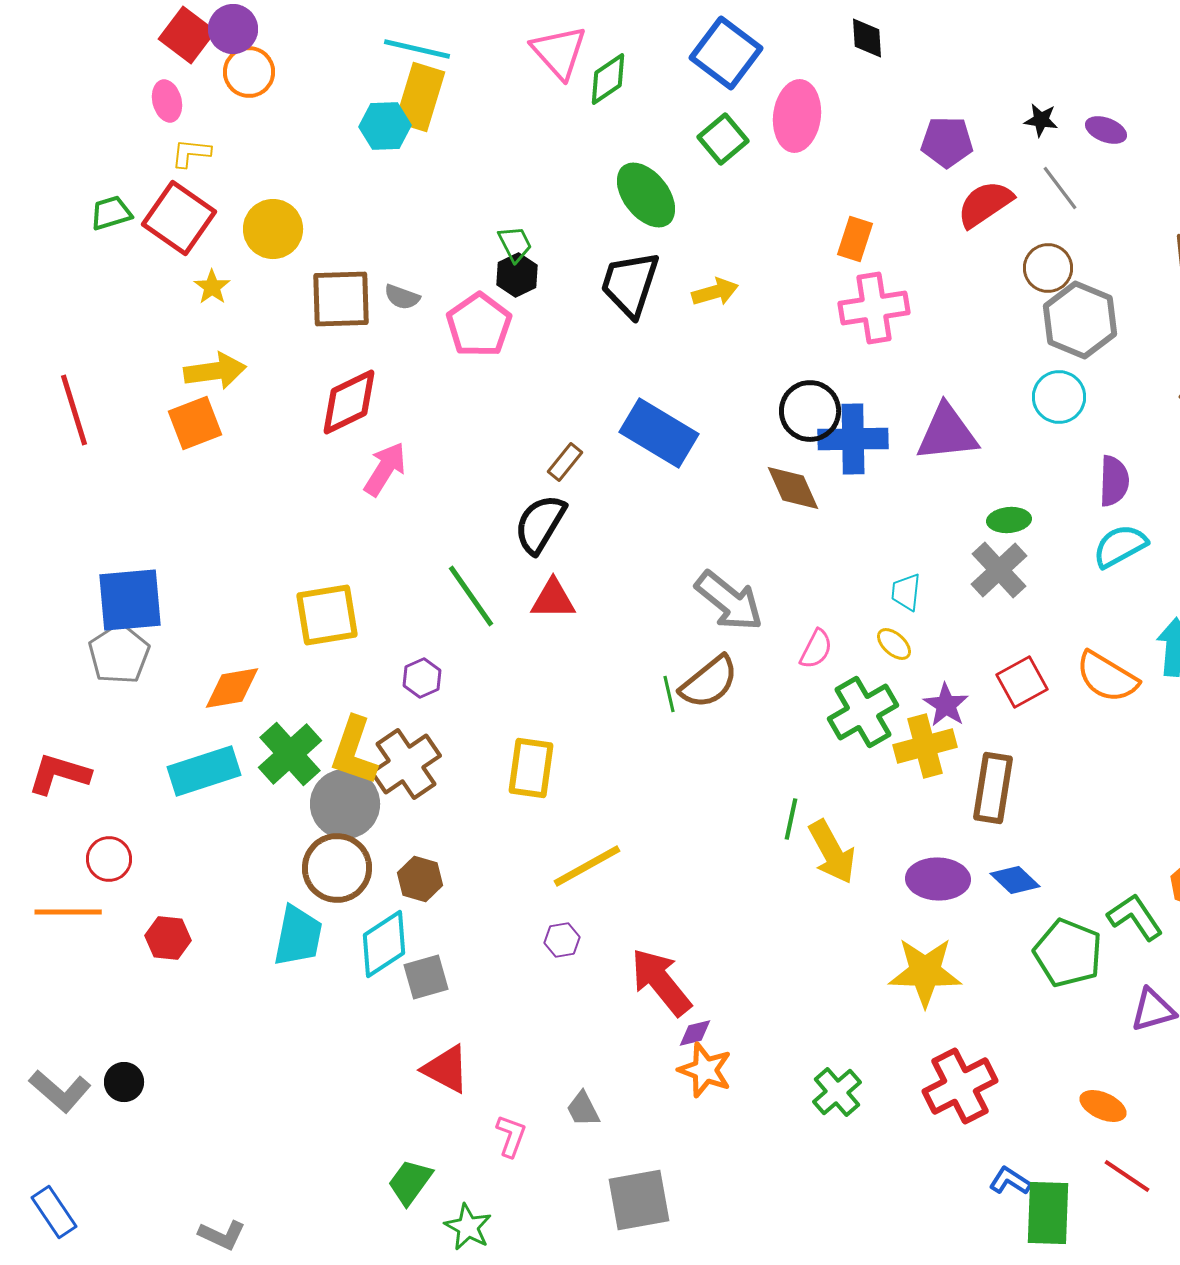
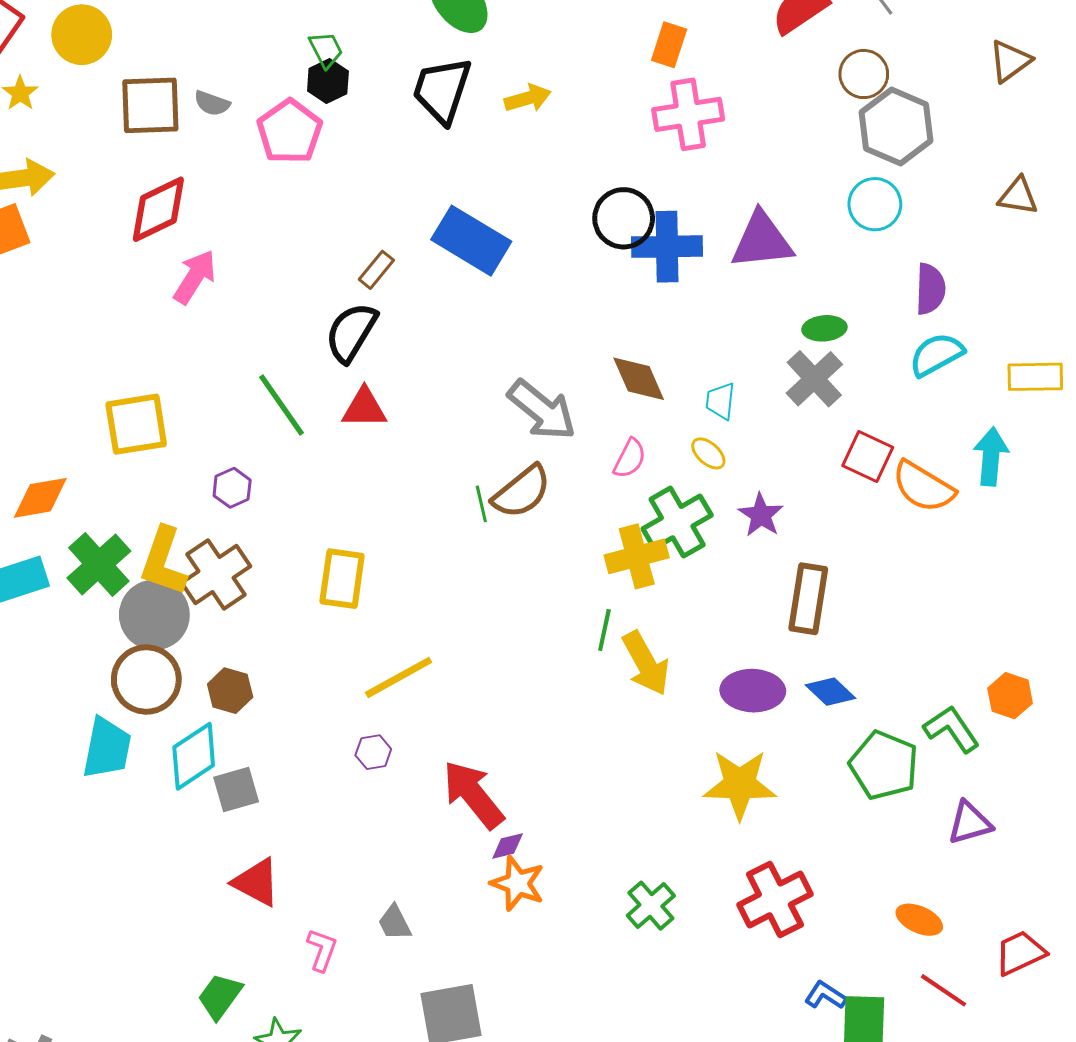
brown diamond: (793, 488) -> (639, 379), moved
red square: (1022, 682) -> (868, 456), moved, turned -36
yellow cross: (925, 746) -> (637, 556), moved

